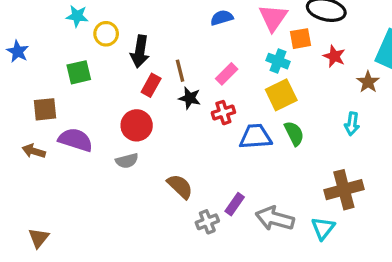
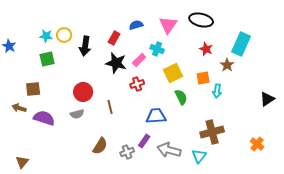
cyan star: (77, 16) -> (46, 36), moved
orange square: (301, 39) -> (203, 78), moved
cyan cross: (278, 61) -> (157, 49), moved
brown line: (180, 71) -> (110, 107), moved
red rectangle: (151, 85) -> (114, 38), moved
black star: (190, 98) -> (116, 63), moved, size x1.5
brown square: (45, 109) -> (33, 89), moved
blue trapezoid: (256, 137) -> (156, 116), moved
purple semicircle: (76, 140) -> (44, 118), moved
brown semicircle: (180, 186) -> (100, 146), moved, turned 78

